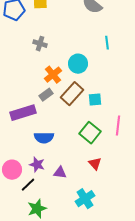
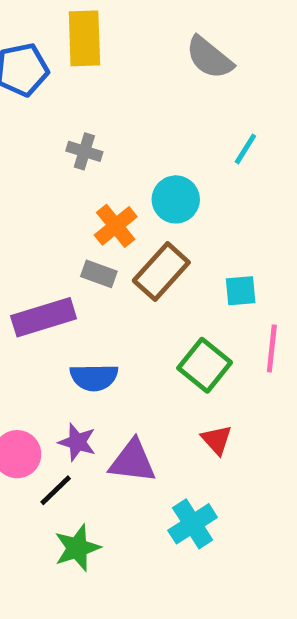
cyan line: (107, 43) -> (245, 149), turned 40
gray rectangle: (46, 95) -> (99, 274), turned 56
cyan square: (95, 100) -> (241, 291), moved
purple triangle: (60, 173) -> (132, 461), size x1.5

